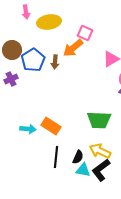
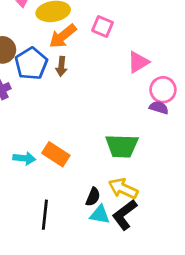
orange arrow: (73, 48) -> (63, 36), moved
black line: (56, 157) -> (45, 215), moved

